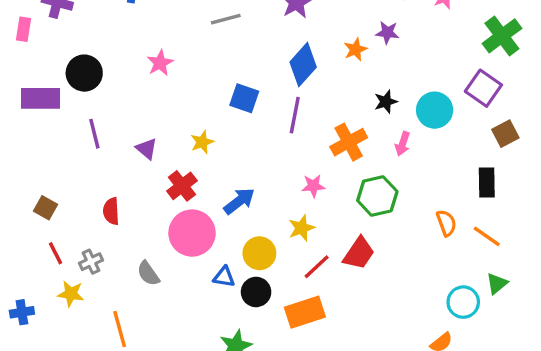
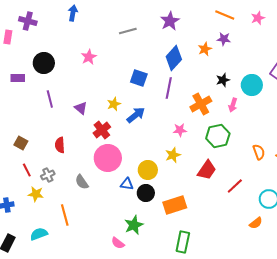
purple rectangle: (40, 98) -> (18, 78), size x0.6
blue arrow: (239, 201) -> (136, 115), moved
red line: (317, 267) -> (235, 186), moved

